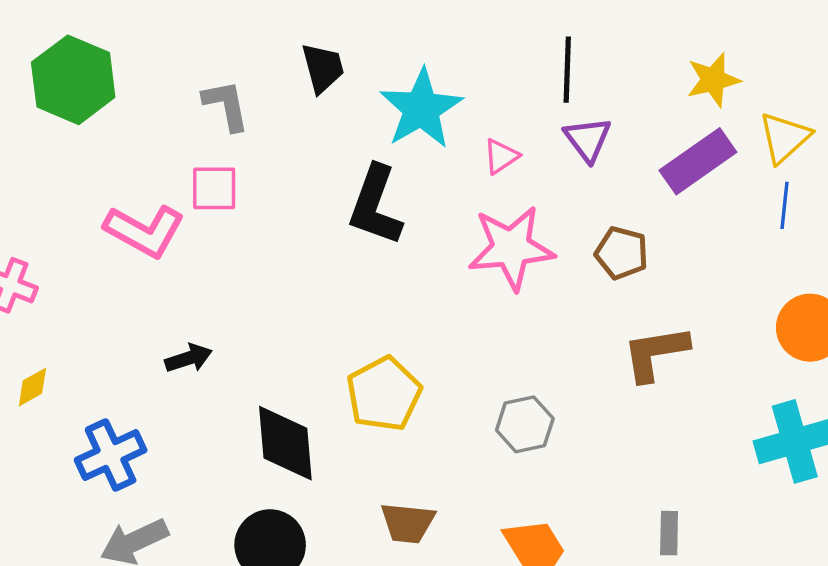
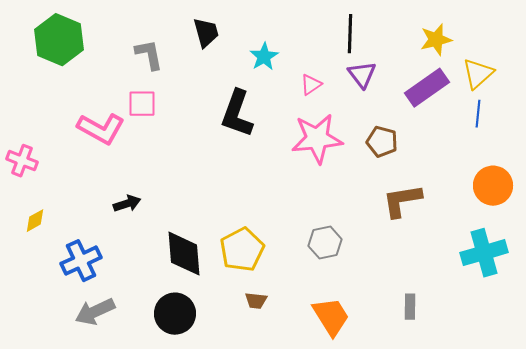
cyan star: (421, 109) -> (264, 57), size x0.6
yellow pentagon: (384, 394) -> (242, 250), moved
brown trapezoid: (408, 523) -> (256, 301), size x0.7

